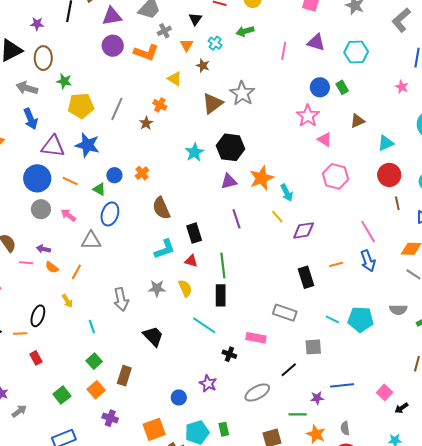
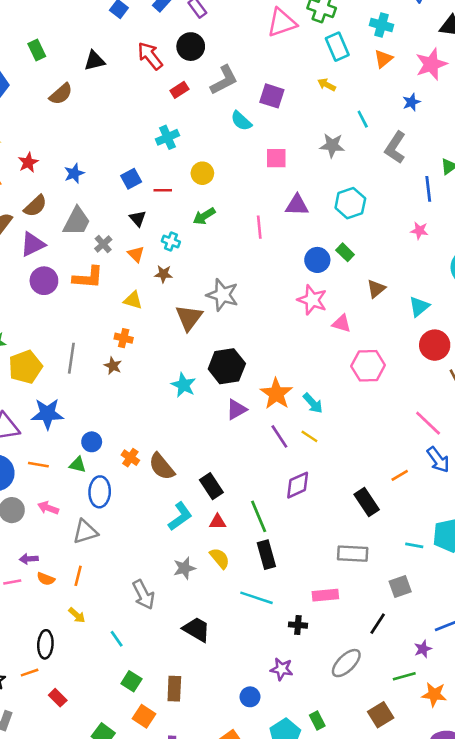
orange cross: (142, 173) -> (130, 458), moved
purple line: (237, 219) -> (279, 436), moved
purple diamond: (304, 230) -> (298, 485), moved

